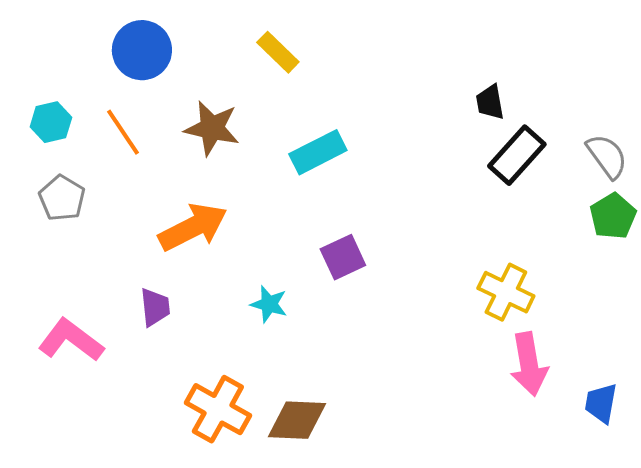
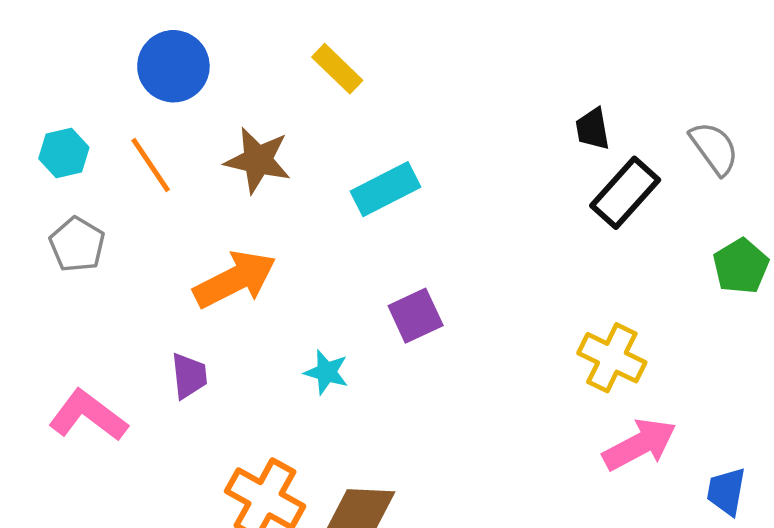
gray semicircle: (607, 156) -> (714, 148), moved
pink arrow: (529, 364) -> (640, 444), turned -108

